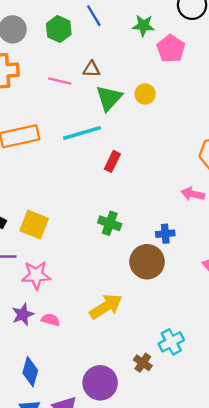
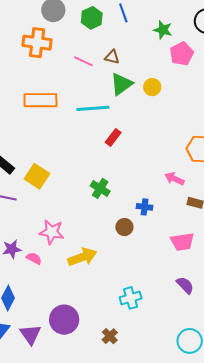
brown circle: (147, 262) -> (124, 227), size x0.6
pink star: (36, 275) -> (52, 232), moved
brown cross: (143, 363) -> (110, 336), moved

